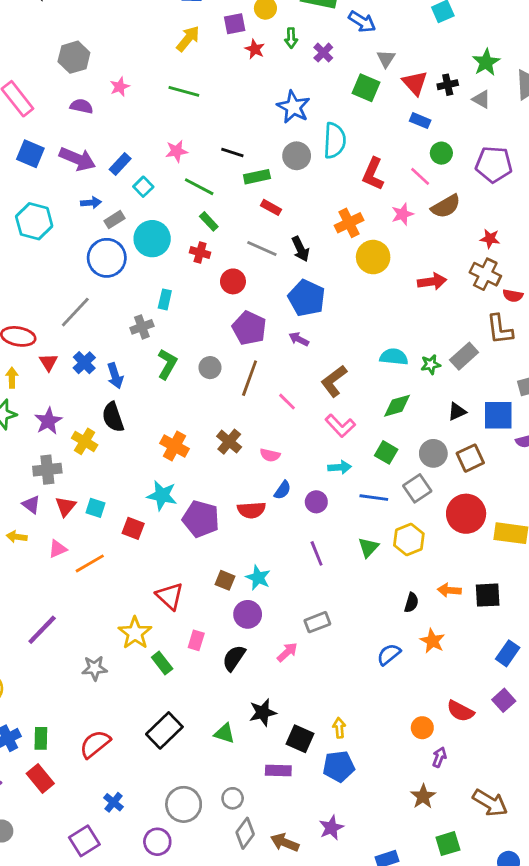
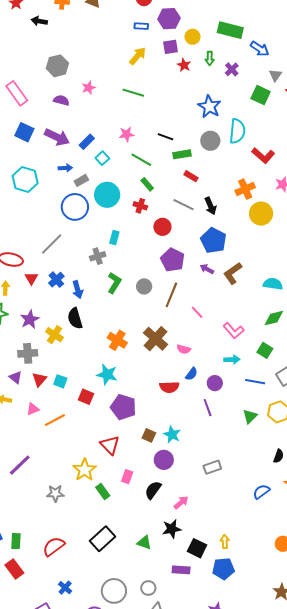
red L-shape: (373, 174) -> (263, 156), turned -75
brown L-shape: (334, 381) -> (233, 273), moved
brown cross: (229, 442) -> (156, 339), size x1.4
purple pentagon: (201, 519) -> (123, 407), moved
purple line: (317, 553) -> (208, 408), moved
pink arrow: (287, 652) -> (181, 503), moved

